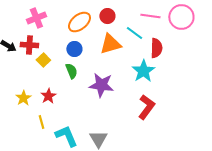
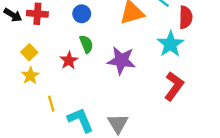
blue circle: (74, 49) -> (82, 14), moved
yellow square: (43, 60) -> (29, 52), moved
red star: (48, 96) -> (69, 60), moved

